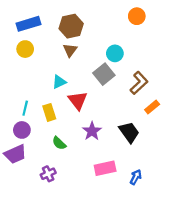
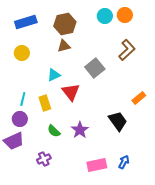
yellow circle: (25, 49) -> (22, 53), moved
brown triangle: (70, 50) -> (64, 46), turned 40
cyan circle: (115, 53) -> (105, 16), moved
brown L-shape: (139, 83) -> (127, 50), moved
purple star: (92, 131) -> (80, 130), moved
pink rectangle: (105, 168) -> (97, 165), moved

